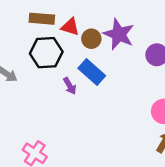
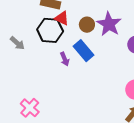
red triangle: (70, 27) -> (62, 18), moved

